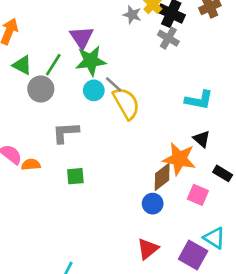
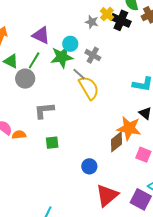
purple triangle: (82, 37) -> (41, 35), moved, turned -30
gray cross: (168, 38) -> (93, 55), moved
cyan circle: (94, 90) -> (70, 44), moved
blue circle: (153, 204) -> (89, 166), moved
red triangle: (148, 249) -> (107, 195), size x1.4

